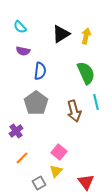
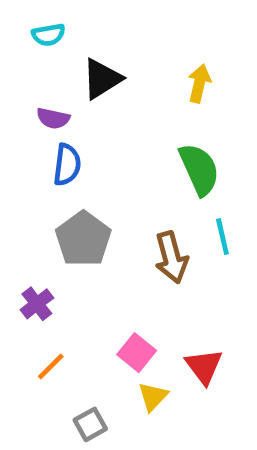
cyan semicircle: (20, 27) -> (48, 35), moved, turned -56
black triangle: (61, 34) -> (102, 79), moved
blue semicircle: (40, 71) -> (67, 165), moved
yellow triangle: (56, 171) -> (153, 397), moved
red triangle: (86, 182) -> (204, 366), moved

